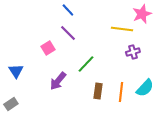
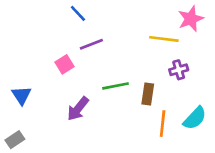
blue line: (68, 10) -> (78, 13), moved
purple line: (68, 33) -> (91, 44), turned -66
green line: (86, 64) -> (116, 86), turned 36
brown rectangle: (98, 91) -> (148, 94), moved

